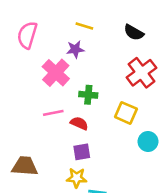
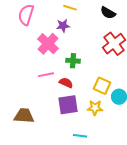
yellow square: (126, 113) -> (102, 86), moved
purple square: (82, 152) -> (68, 105), size x1.5
yellow star: (77, 178) -> (95, 108), moved

